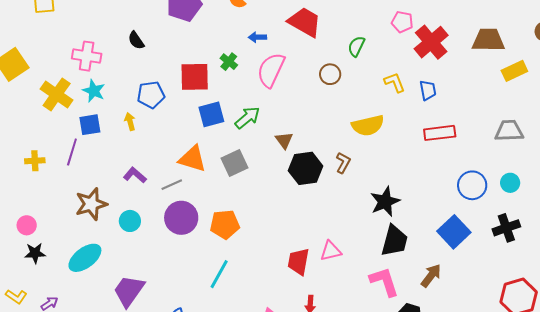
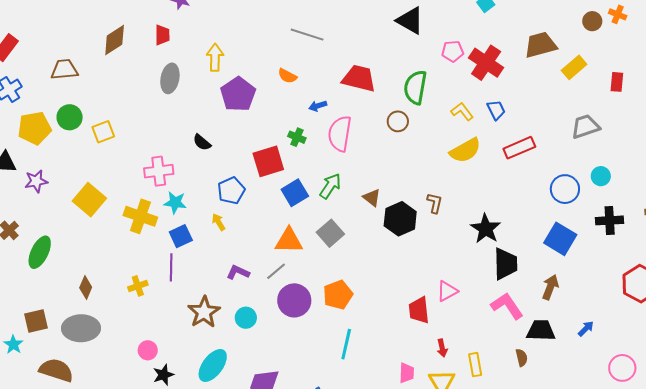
green semicircle: (356, 46) -> (415, 87), size x1.6
yellow semicircle: (368, 125) -> (465, 150), moved
black cross: (506, 228) -> (610, 220), turned 32

